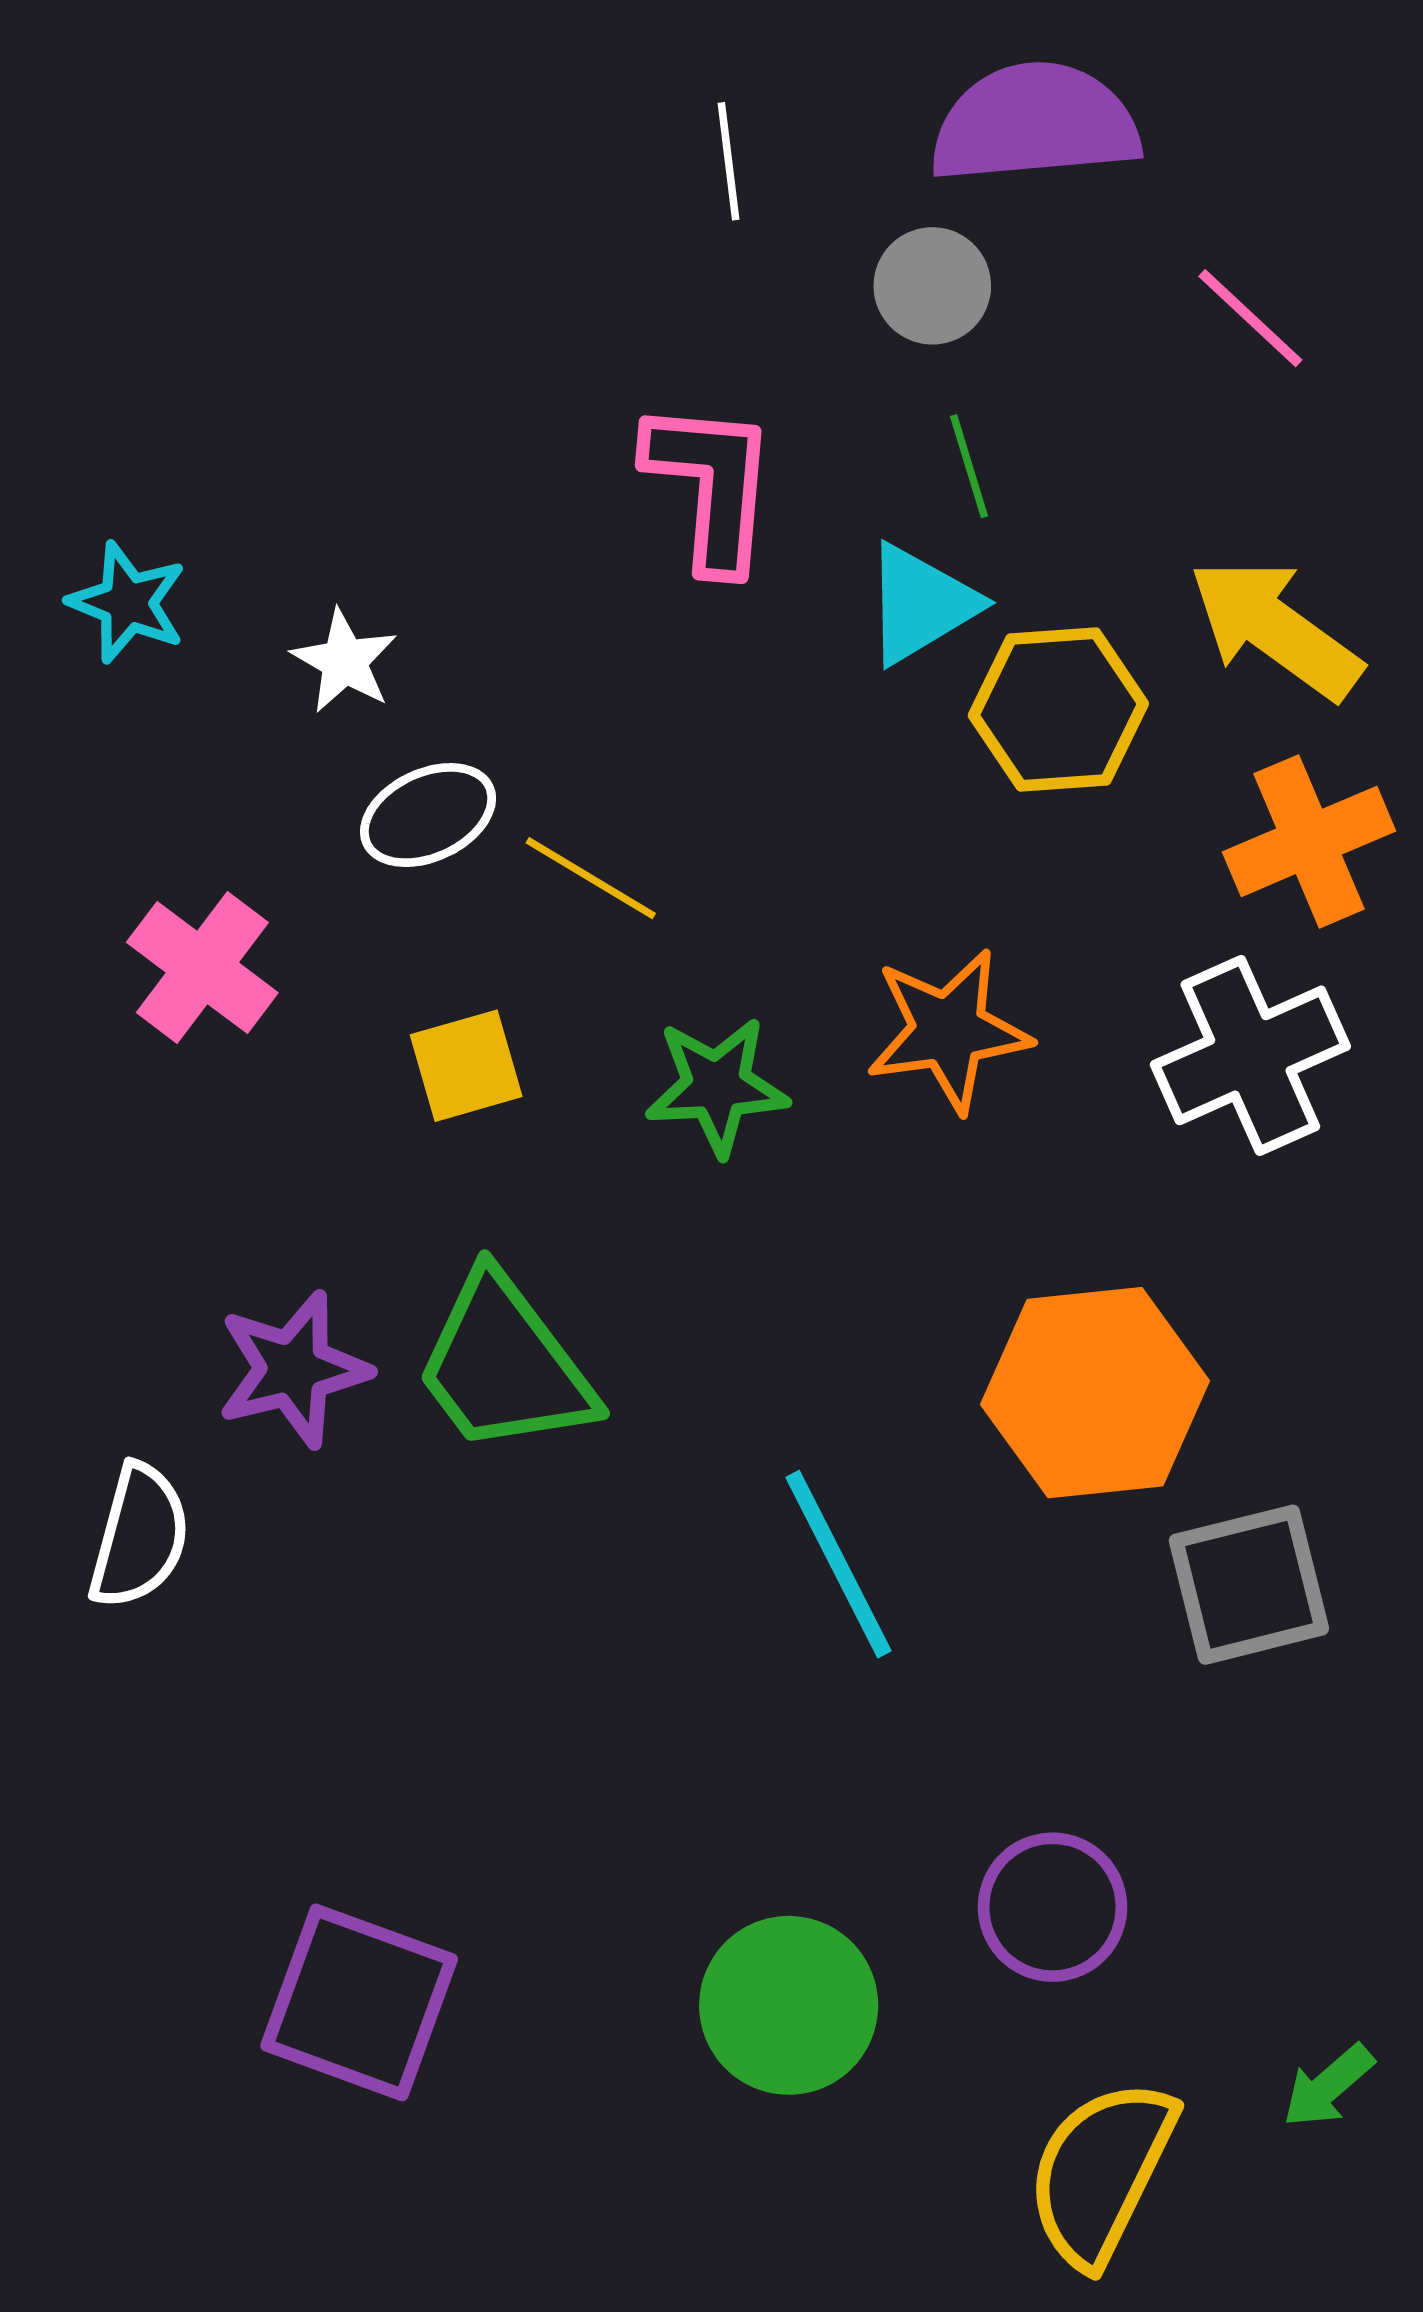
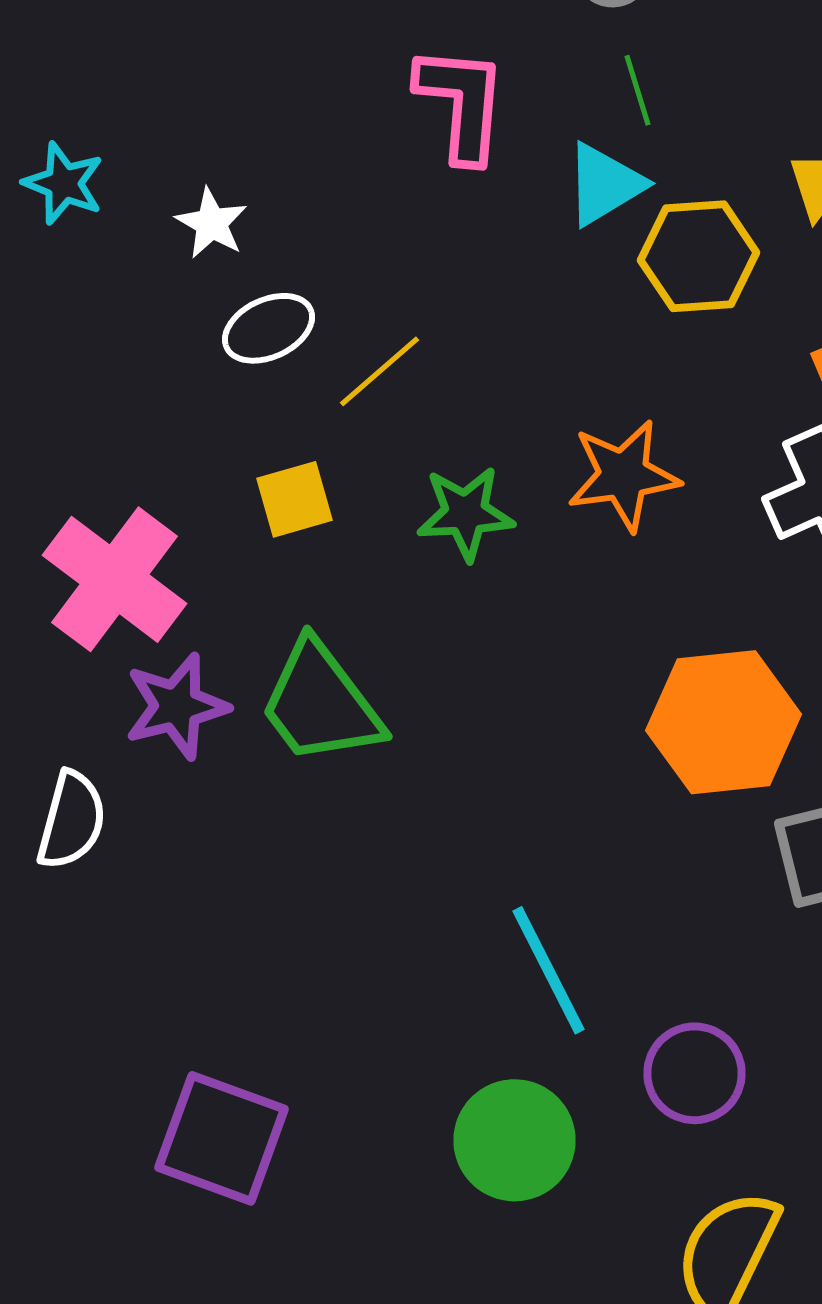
yellow line: (591, 878) -> (380, 371), turned -72
pink cross: (202, 967) -> (114, 579), moved, size x1.4
cyan line: (838, 1564) -> (548, 970), moved

